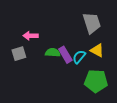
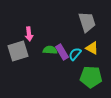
pink arrow: (31, 36) -> (29, 34), turned -96
gray square: (19, 54) -> (18, 51), size x1.5

